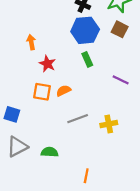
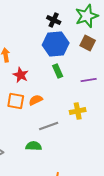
purple line: (121, 80) -> (89, 80), moved, turned -35
yellow cross: (109, 124) -> (78, 111), moved
green semicircle: (50, 152) -> (34, 146), moved

